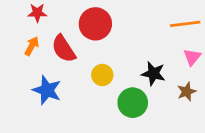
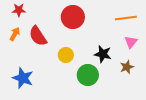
red circle: (95, 24) -> (73, 17), moved
blue star: (47, 90) -> (23, 78), moved

